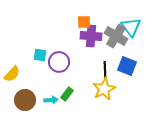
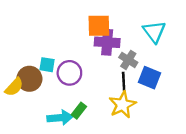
orange square: (84, 22) -> (99, 26), size x1.5
gray cross: (116, 36) -> (128, 60), moved, size x0.7
brown circle: (25, 100) -> (29, 79), moved
cyan arrow: (51, 100) -> (60, 118), size x1.5

